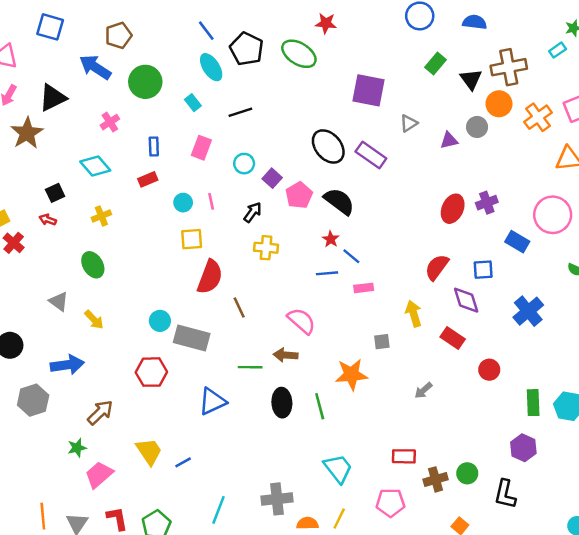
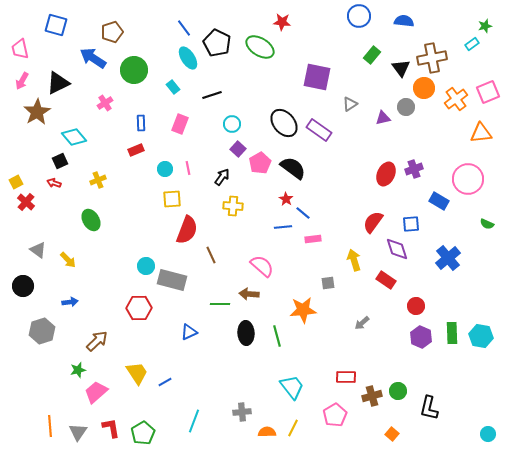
cyan circle: (244, 164) -> (232, 124), moved
cyan diamond: (95, 166) -> (74, 137), moved
gray triangle: (59, 301) -> (38, 250), moved
yellow arrow: (94, 320) -> (68, 260), moved
blue arrow: (67, 365) -> (70, 302), size x0.6
blue triangle: (212, 401) -> (189, 332), size x0.7
purple hexagon: (523, 448) -> (421, 337), moved
gray cross: (277, 499) -> (242, 412), size x0.7
pink pentagon: (390, 503) -> (335, 415), turned -30

